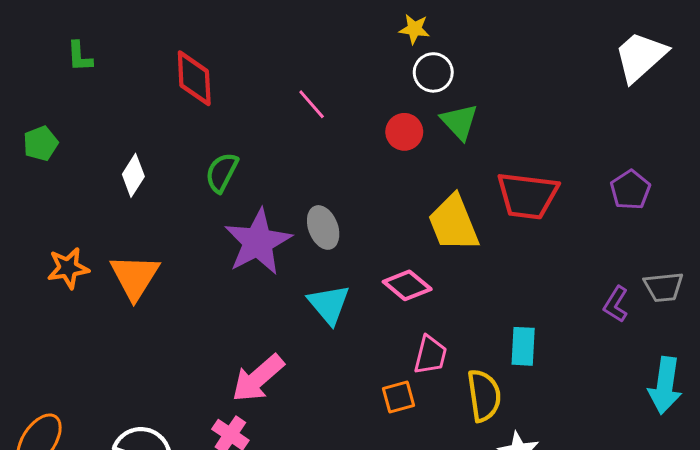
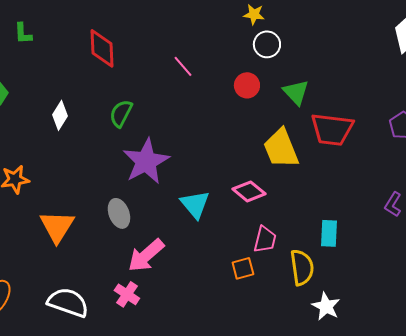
green triangle: (459, 122) -> (296, 92), moved
gray ellipse: (323, 227) -> (119, 213), moved
orange triangle: (135, 277) -> (57, 226), moved

